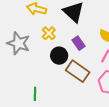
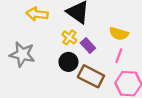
yellow cross: (49, 33) -> (69, 37), moved

